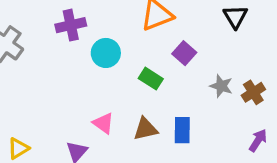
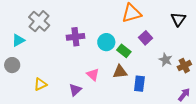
purple cross: (71, 25) -> (75, 37), moved
cyan circle: (106, 53) -> (106, 42), moved
brown triangle: (145, 129) -> (120, 72), moved

